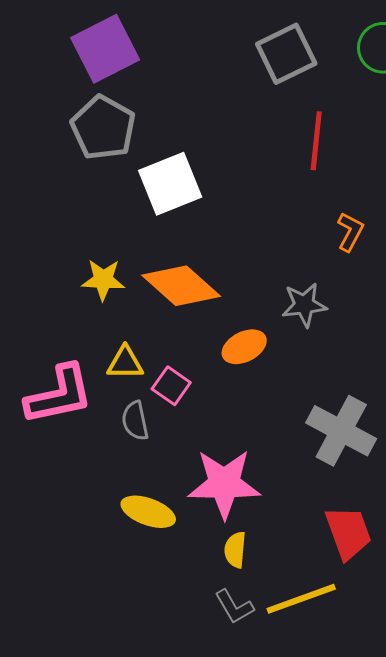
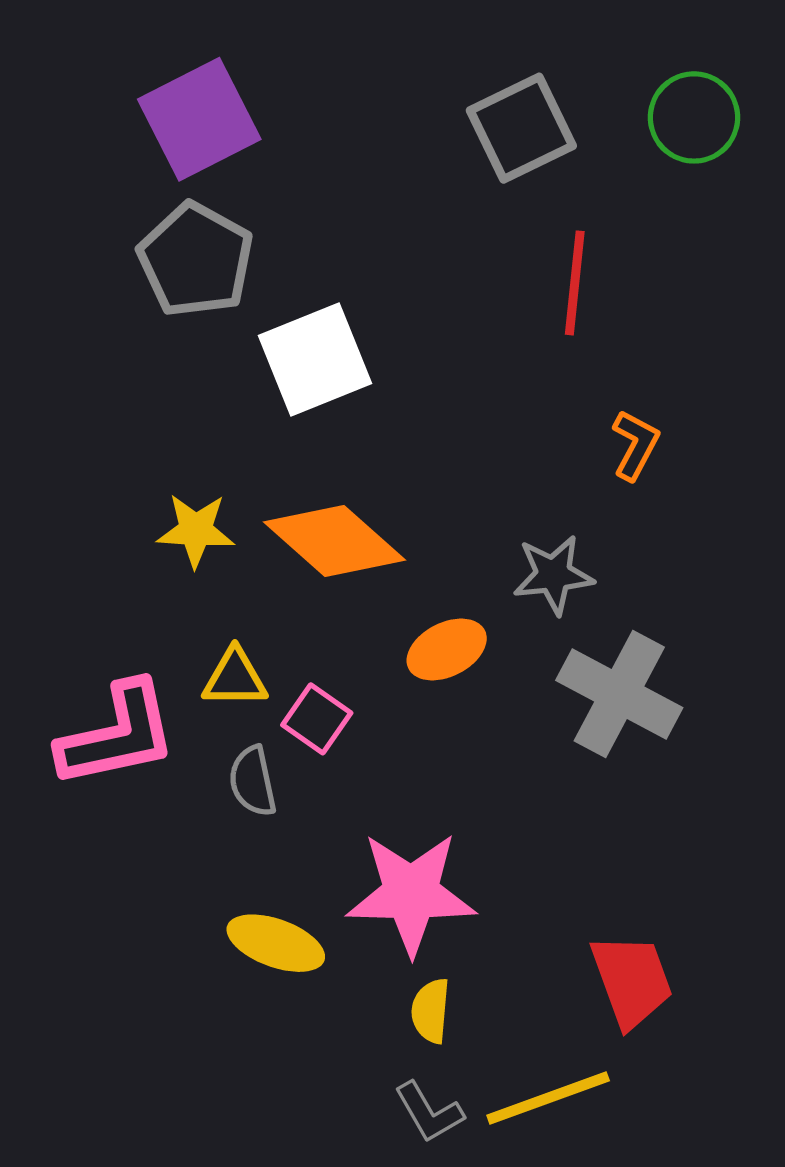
gray cross: (341, 431) -> (619, 694), moved

